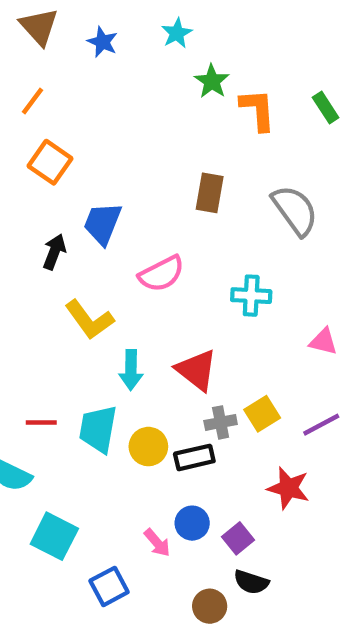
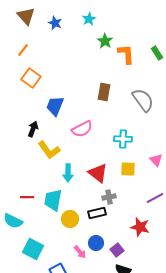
black arrow: (54, 252) -> (33, 129), moved
pink triangle: (323, 342) -> (156, 160), turned 32
yellow square: (262, 414) -> (128, 169), moved, turned 35
yellow circle: (148, 447) -> (70, 219), moved

